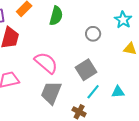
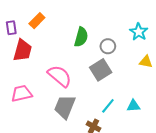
green semicircle: (56, 16) -> (81, 37), moved
gray square: (86, 70) -> (101, 70), moved

